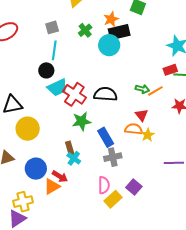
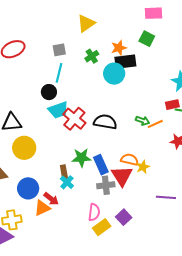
red triangle: (142, 115) -> (122, 176), moved, size x1.6
green star: (82, 121) -> (81, 158), moved

